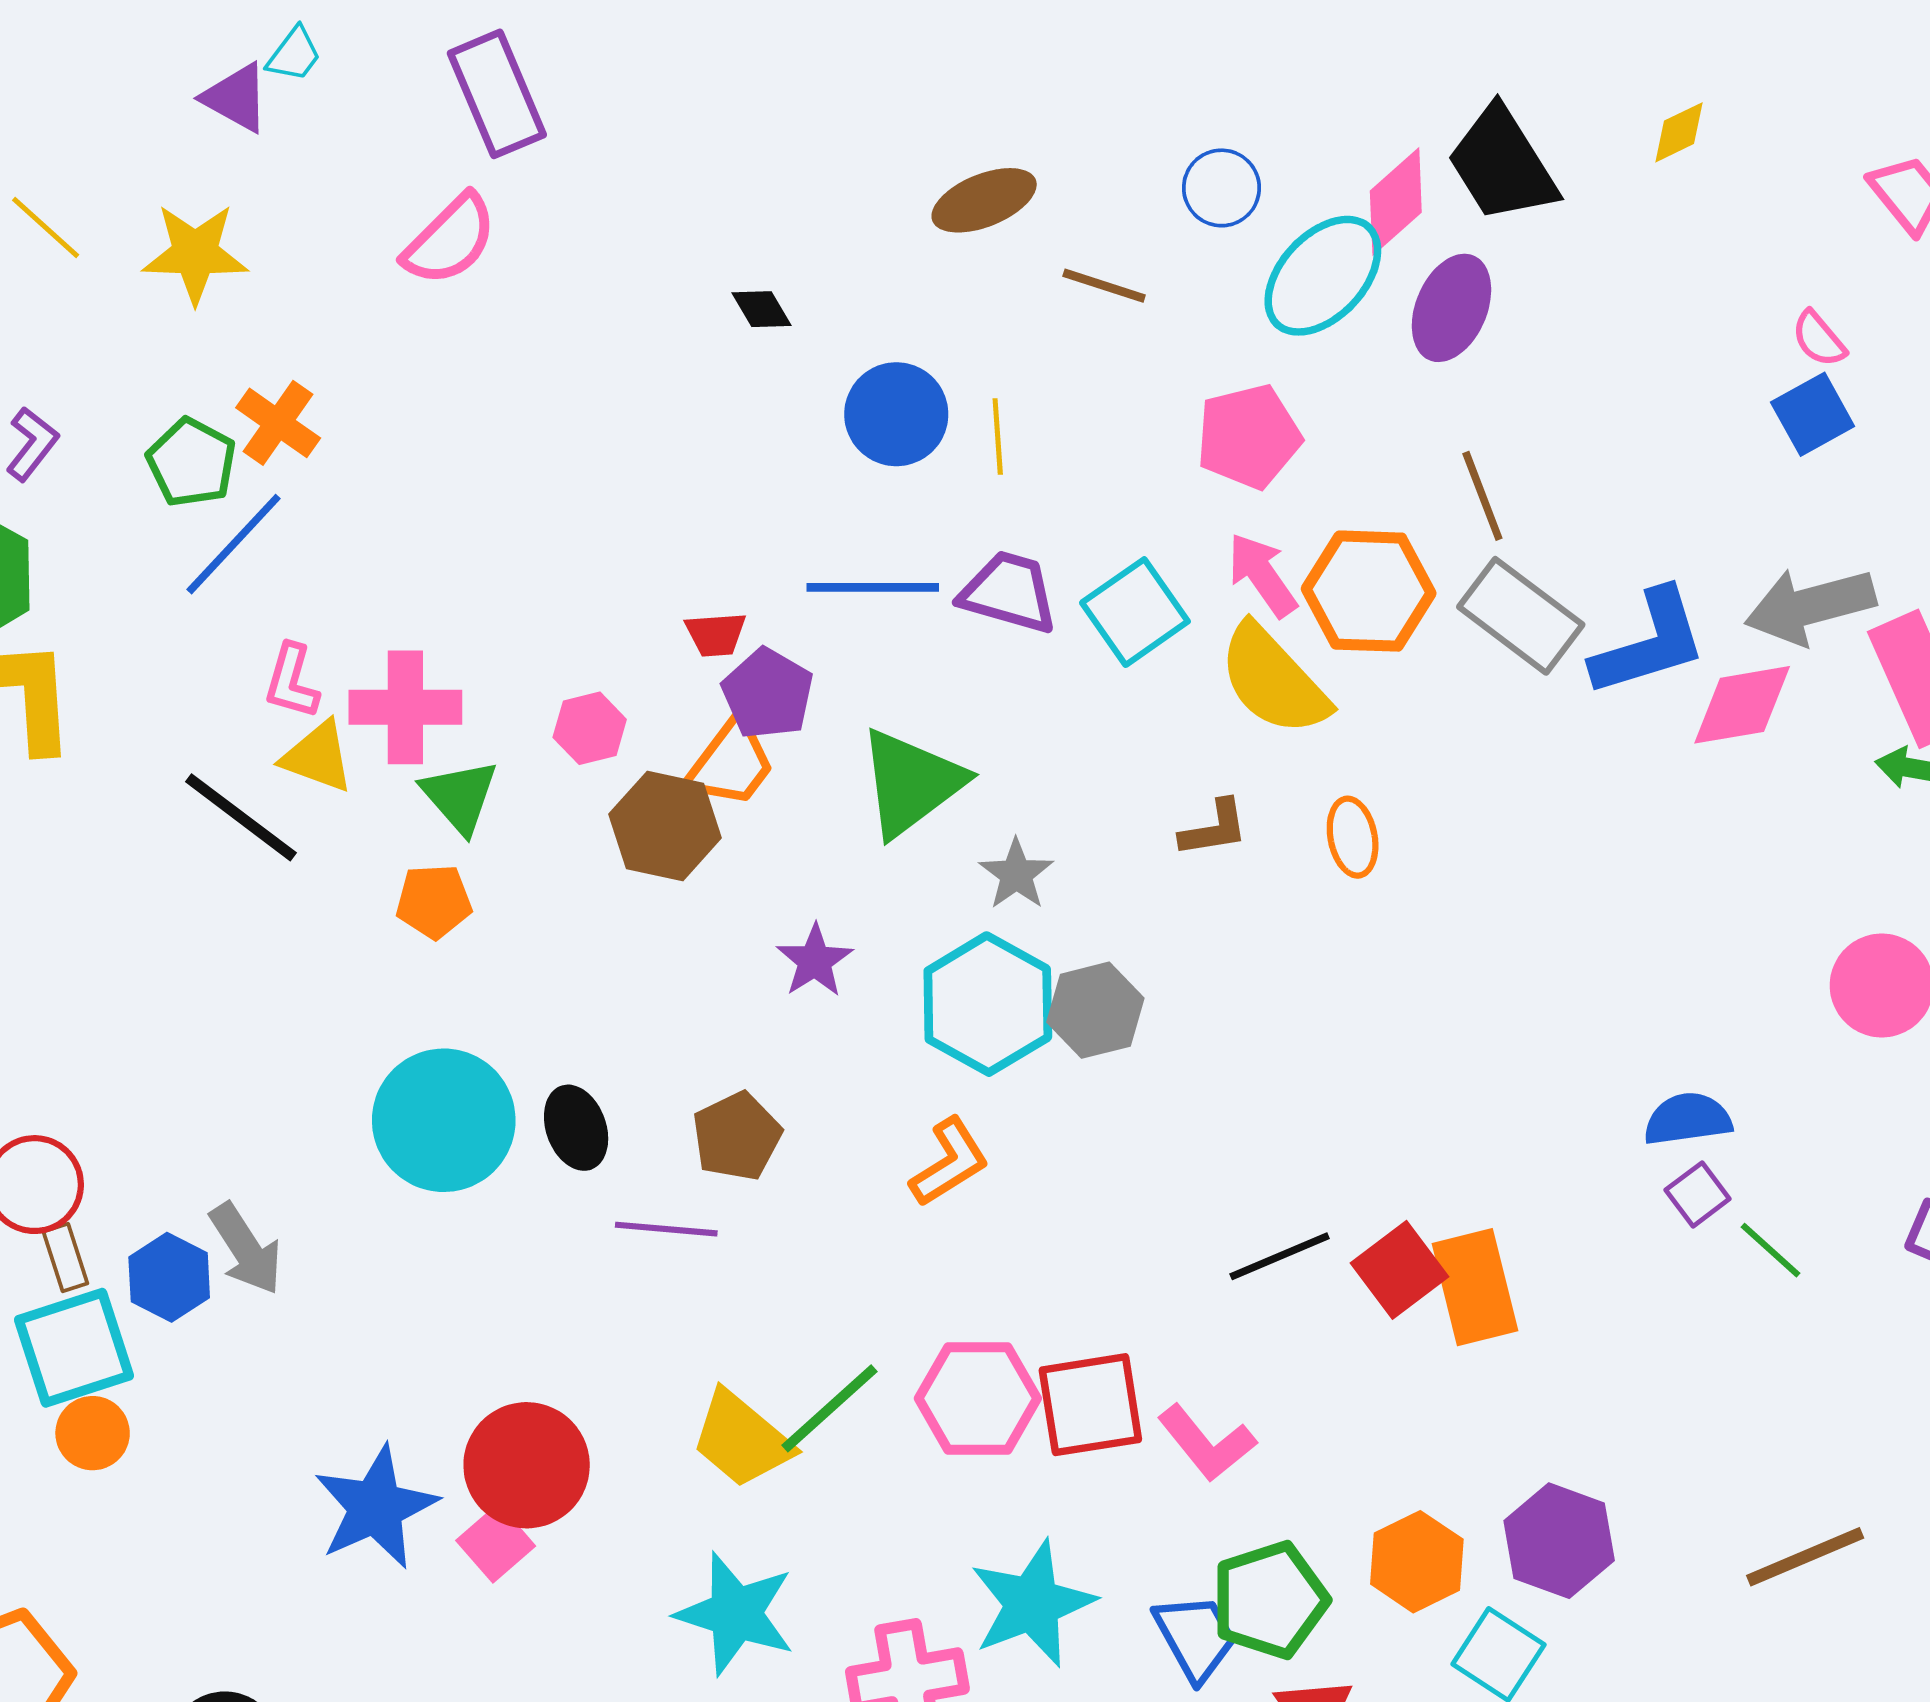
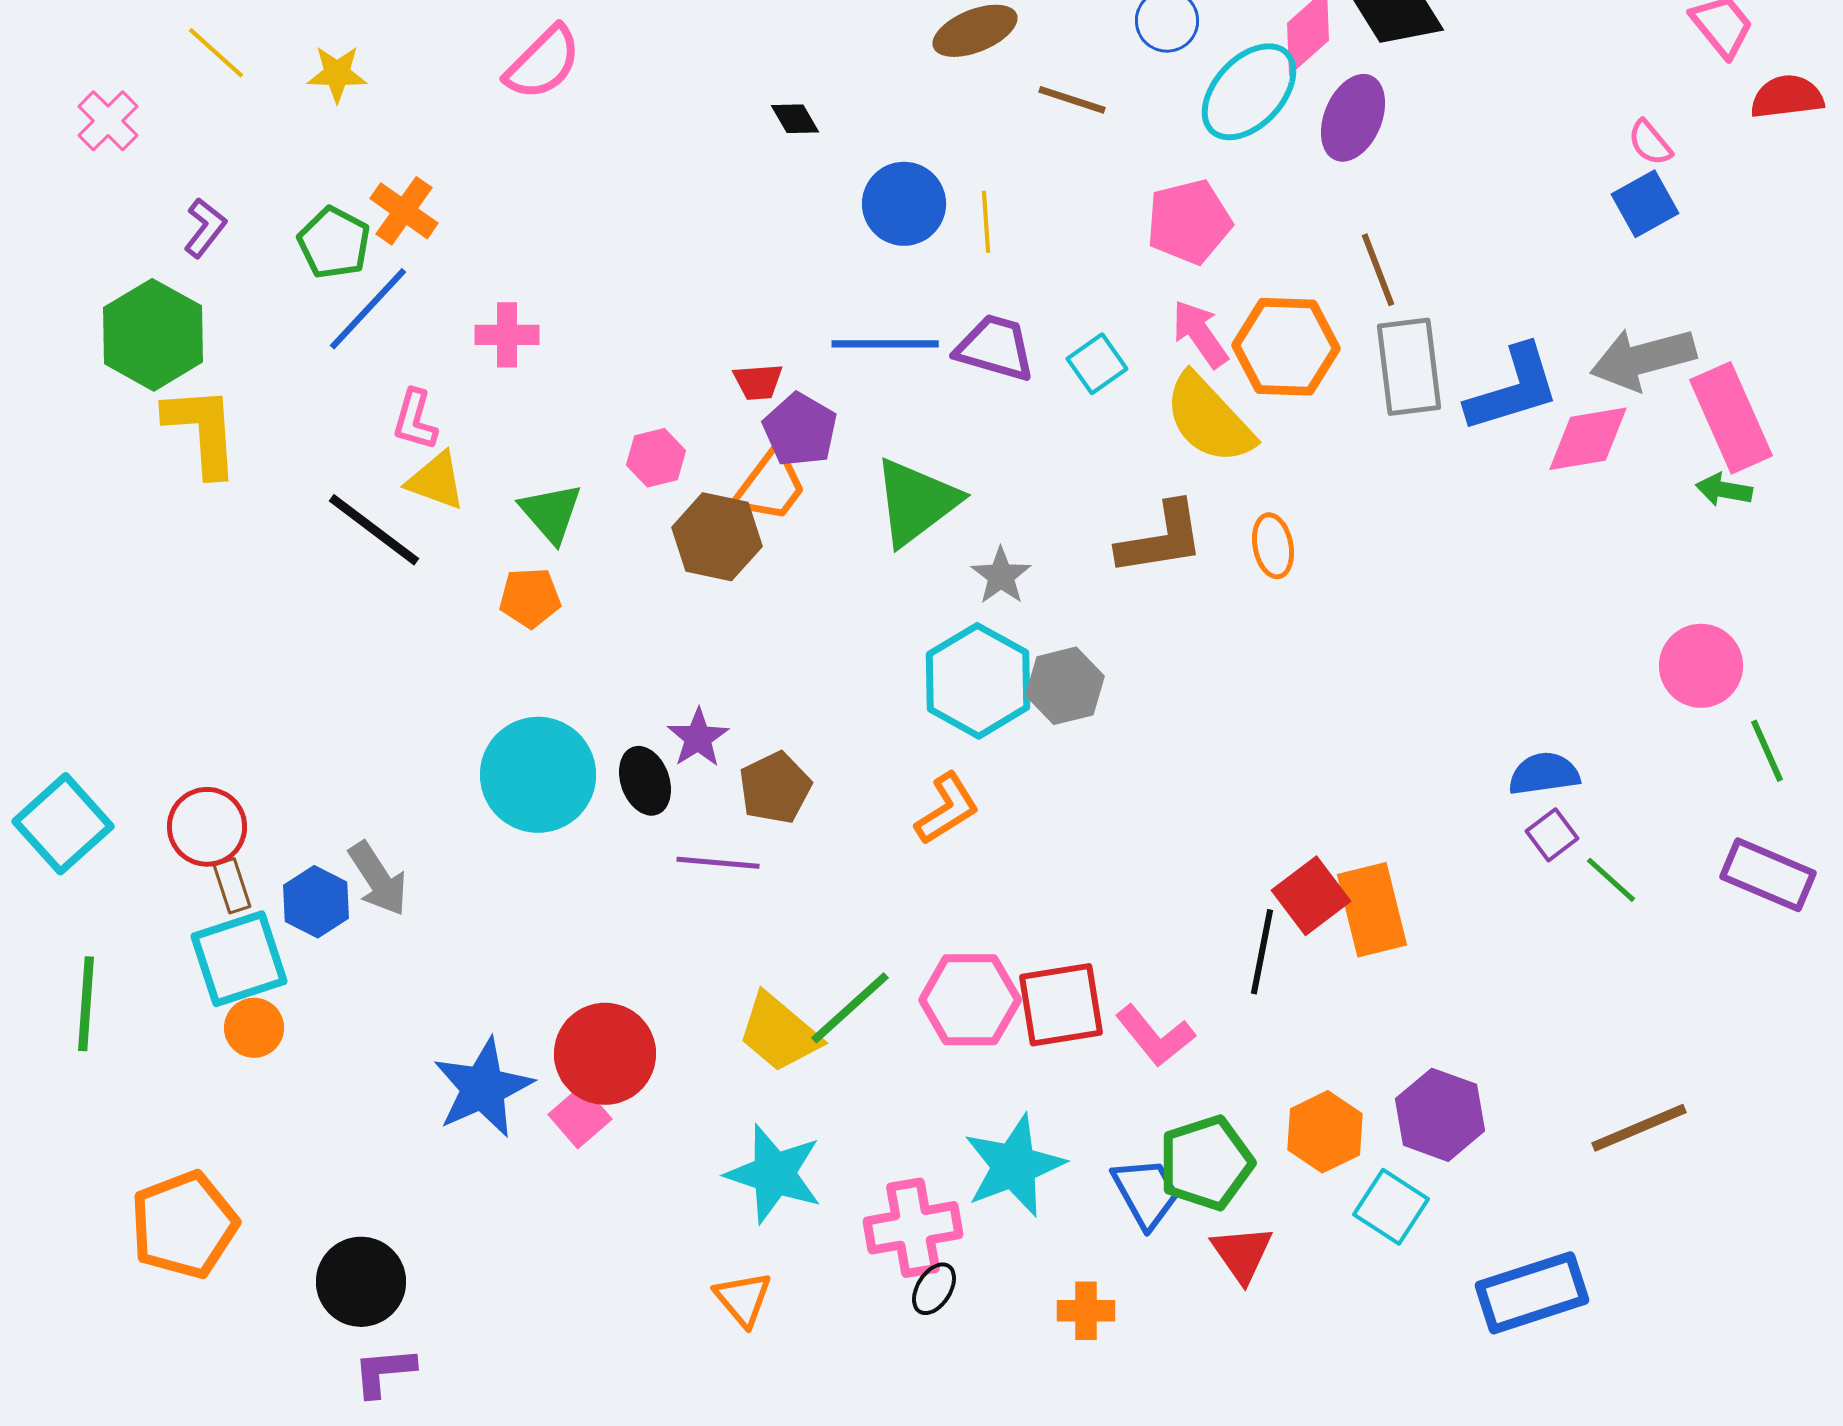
yellow star: (195, 253) -> (337, 74), size x0.7
cyan square: (1135, 612) -> (1097, 364), size x0.7
gray rectangle: (1521, 616) -> (1409, 367), turned 46
pink cross: (405, 707) -> (507, 335), moved, size x0.7
brown L-shape: (1214, 828) -> (1161, 539), size x1.6
purple star: (815, 961) -> (698, 738), moved
black line: (1280, 1256) -> (1262, 952), moved, turned -56

